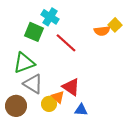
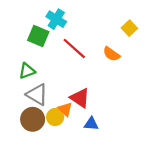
orange semicircle: (102, 31) -> (111, 54), moved, turned 42
green triangle: (24, 63) -> (27, 71), size x0.7
brown circle: (16, 106) -> (33, 119), moved

